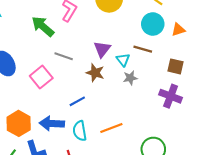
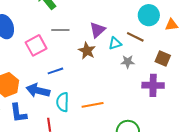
gray line: (64, 56) -> (60, 30), turned -30
cyan triangle: (123, 60) -> (115, 43), turned 40
gray star: (130, 78) -> (128, 62), moved
purple cross: (171, 96) -> (153, 85), turned -30
blue line: (77, 101) -> (55, 71), moved

